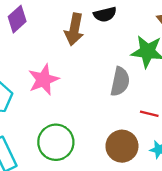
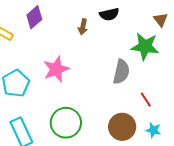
brown arrow: (74, 29) -> (83, 27), size x0.6
red line: (149, 114) -> (146, 100), turned 42

